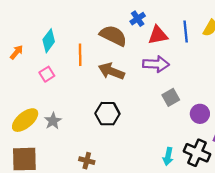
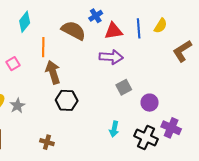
cyan diamond: (49, 41) -> (25, 22), moved
brown arrow: (111, 71) -> (53, 72), moved, turned 50
cyan arrow: (168, 156) -> (114, 129), moved

